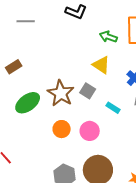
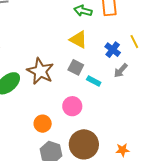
gray square: (88, 91) -> (76, 67), moved
orange circle: (62, 129) -> (43, 124), moved

